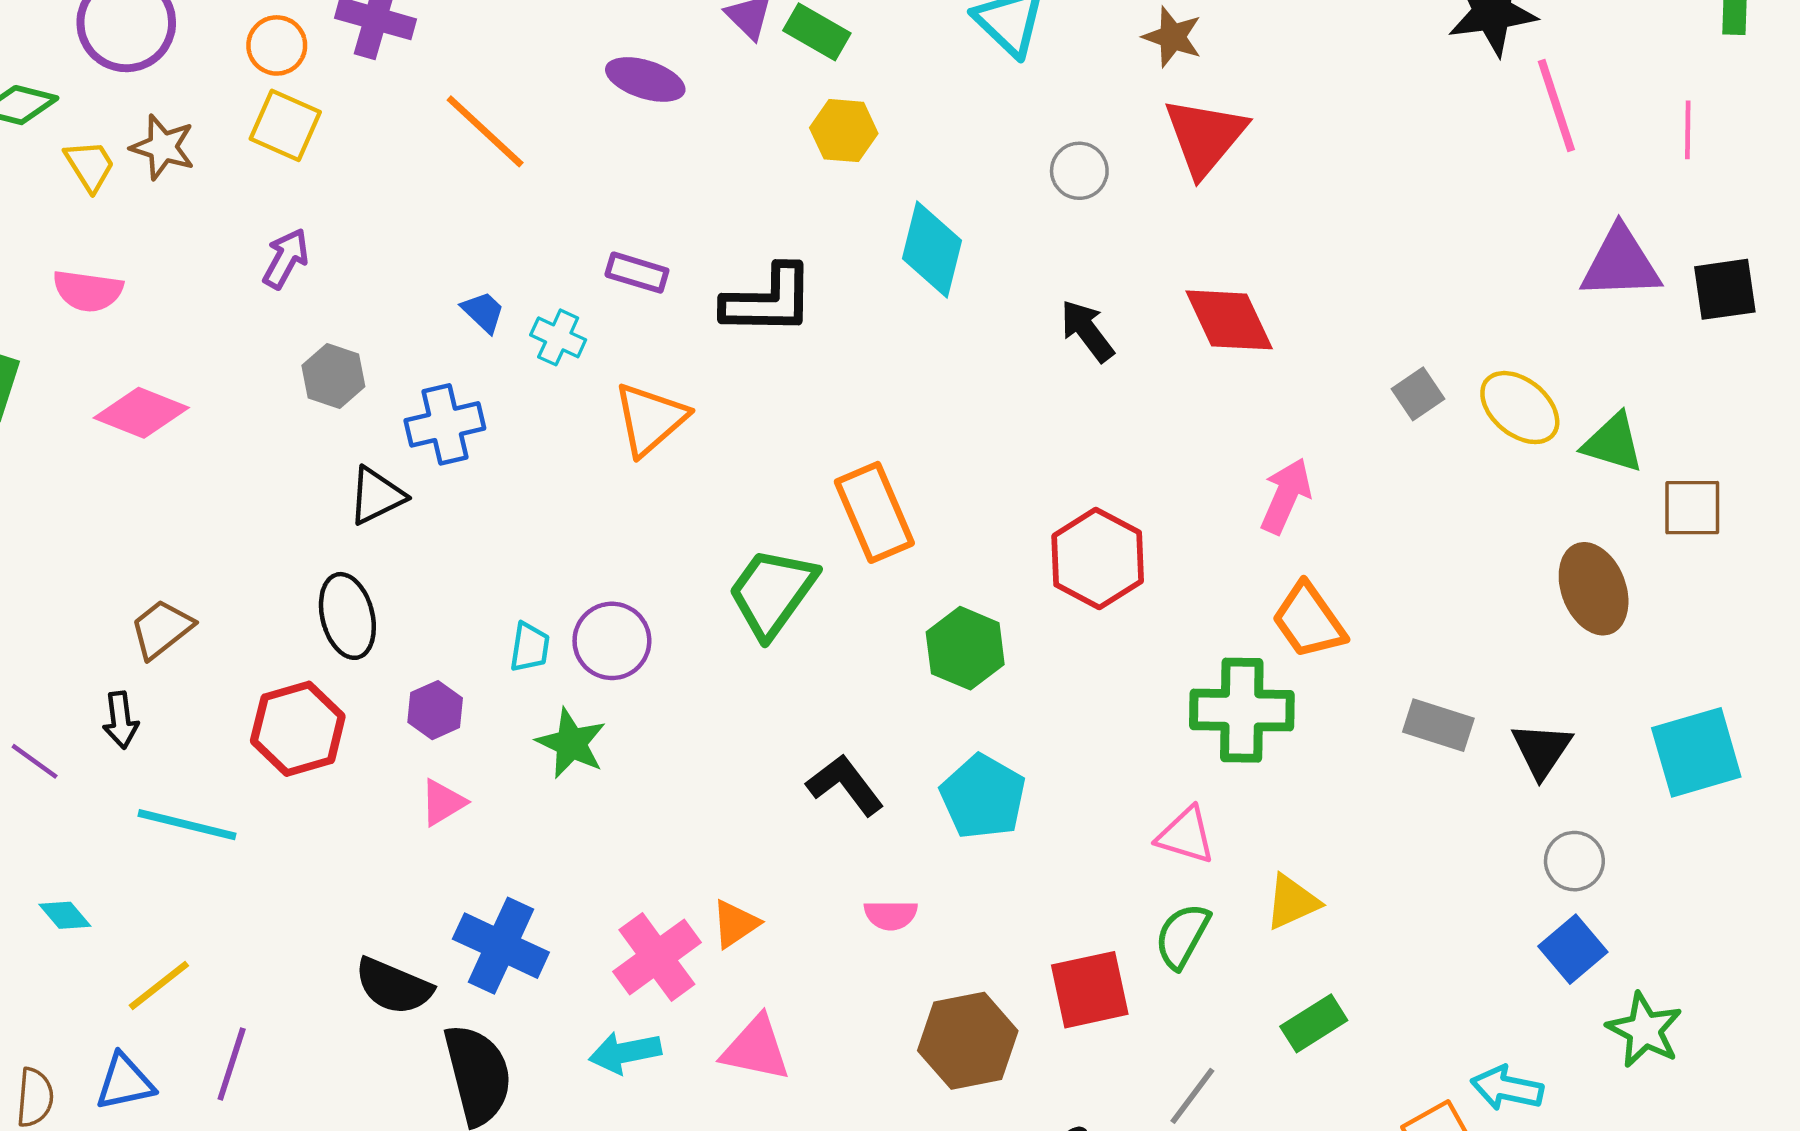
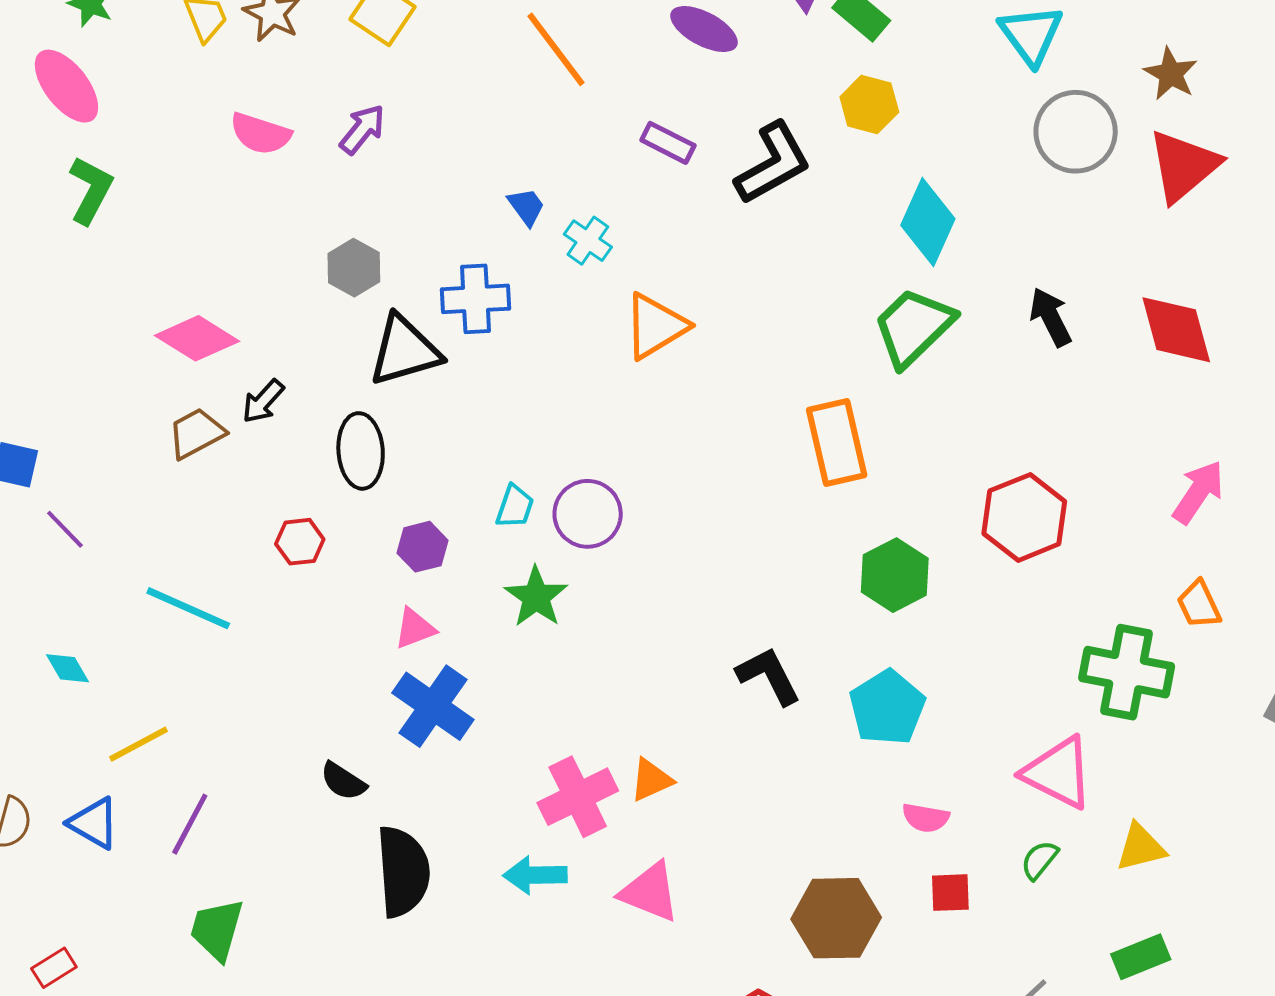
gray circle: (1079, 171) -> (1076, 132), moved, size x1.6
purple rectangle: (637, 273) -> (668, 143), moved
pink semicircle: (88, 291) -> (260, 134), moved
black L-shape: (768, 300) -> (773, 163), moved, turned -40
gray hexagon: (333, 376) -> (354, 268), moved
pink diamond: (141, 413) -> (197, 338), moved
black triangle: (376, 496) -> (405, 351), size x1.4
green trapezoid: (772, 592) -> (913, 327), moved
orange trapezoid: (1309, 621) -> (1199, 605), size x0.7
black arrow: (121, 720) -> (263, 401), moved, turned 39
red hexagon: (298, 729) -> (300, 542), size x0.6
pink triangle: (1186, 835) -> (1058, 773), size x1.4
pink semicircle: (891, 915) -> (926, 818), moved
green semicircle: (1182, 936) -> (1039, 860), size x0.7
blue cross: (501, 946) -> (433, 706), moved
black semicircle: (394, 986) -> (343, 781), size x0.7
red square: (1090, 990) -> (950, 893), size x0.6
blue triangle: (125, 1082) -> (94, 823), turned 32

